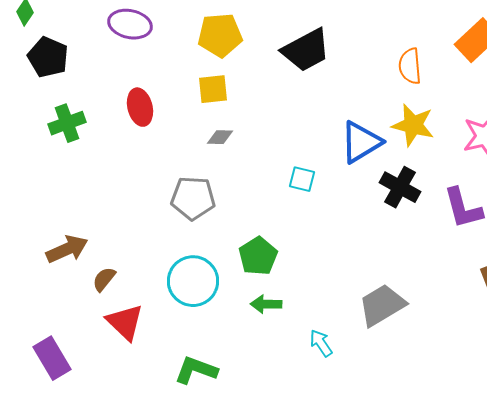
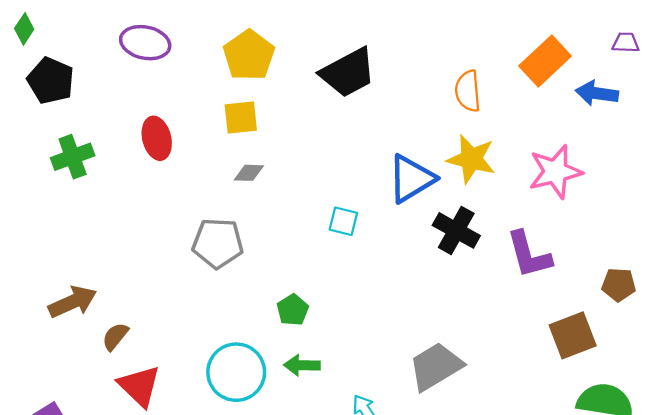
yellow pentagon: (220, 35) -> (249, 55), turned -30
green pentagon: (258, 256) -> (293, 310), size x0.7
cyan circle: (193, 281) -> (236, 372), moved

